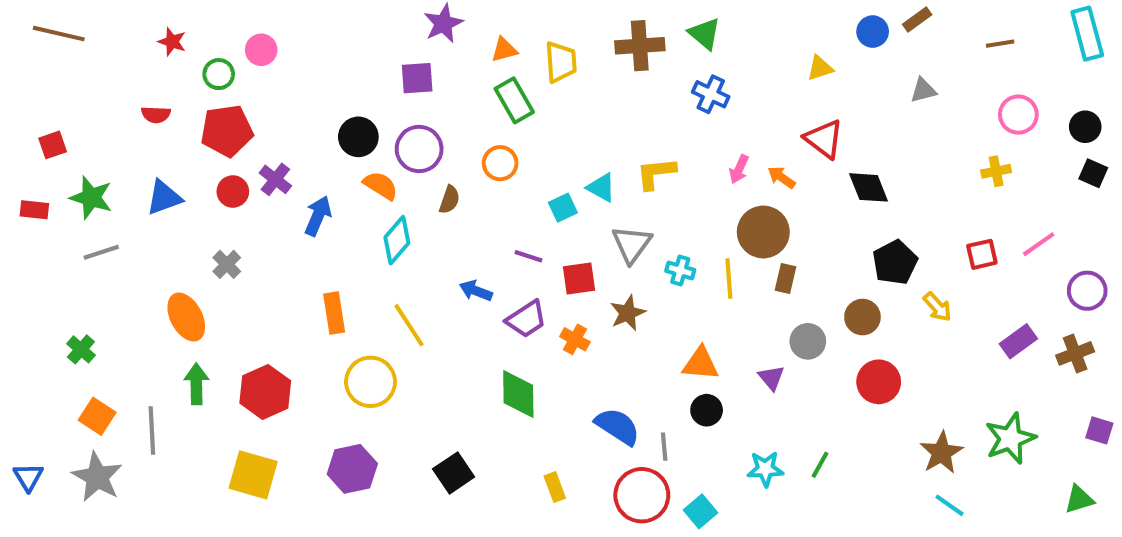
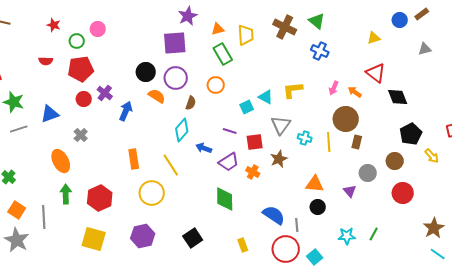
brown cross: (640, 46) -> (285, 27), turned 30
purple square: (417, 78) -> (175, 43), size x1.4
blue triangle: (164, 198) -> (50, 114), moved
cyan diamond: (397, 240) -> (182, 130), moved

